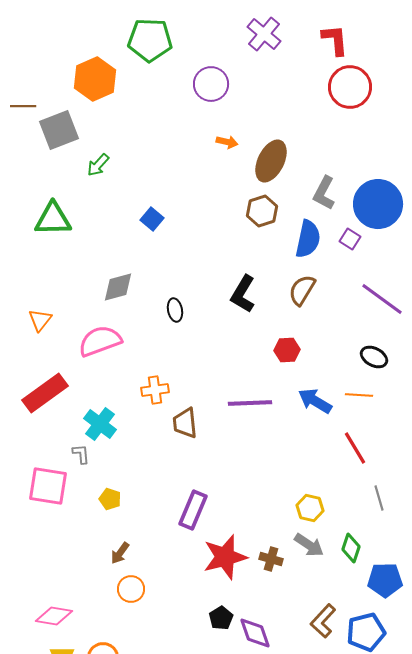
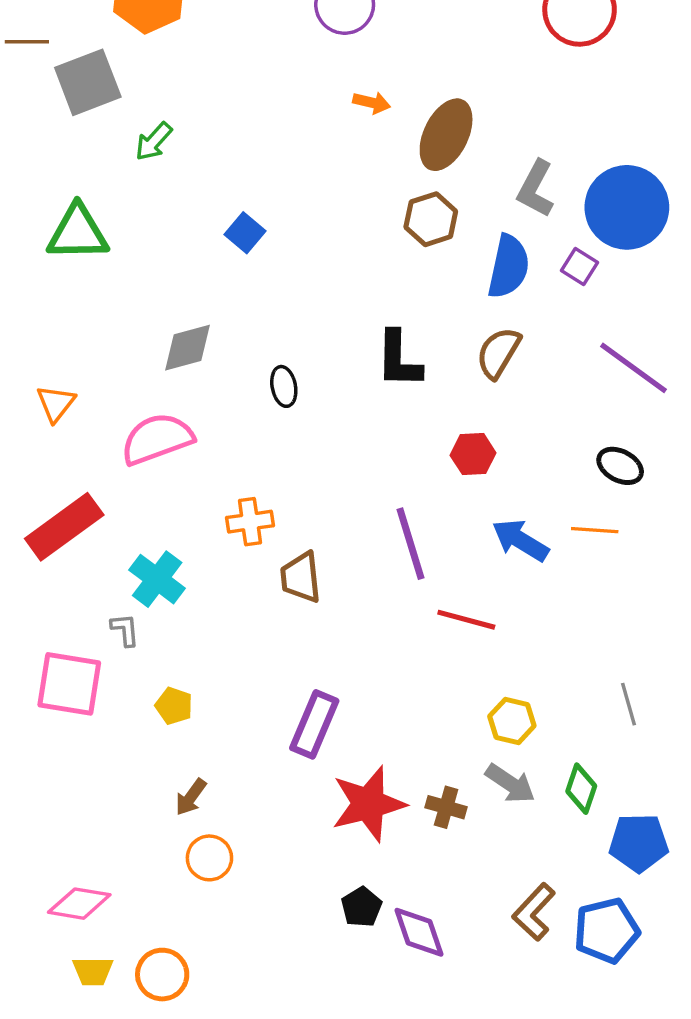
black L-shape: (243, 294) -> (399, 359), turned -30
purple line: (250, 403) -> (411, 544), turned 75
red line: (355, 448) -> (466, 620), moved, turned -44

